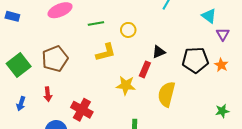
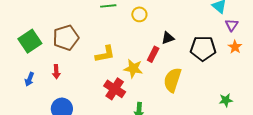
yellow L-shape: (106, 52) -> (105, 54), moved
orange star: (221, 65) -> (235, 47), moved
red cross: (82, 110) -> (115, 89), moved

